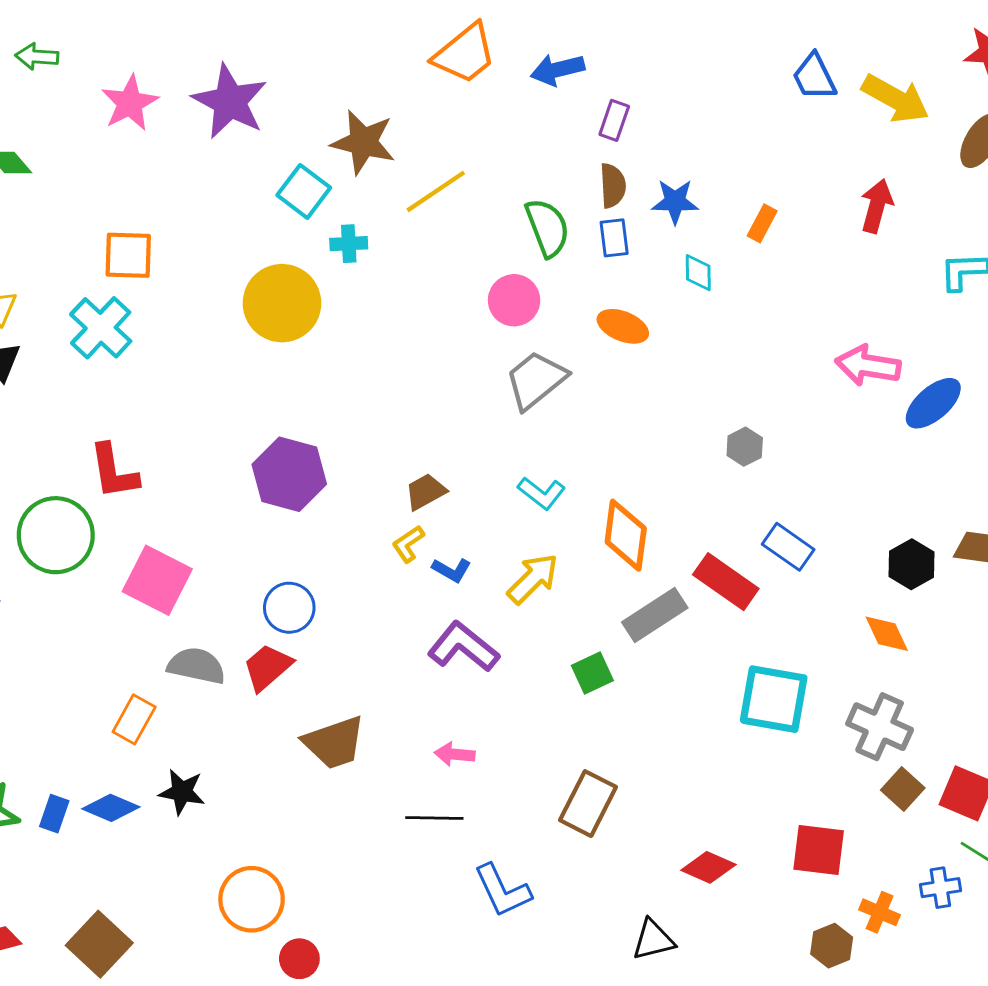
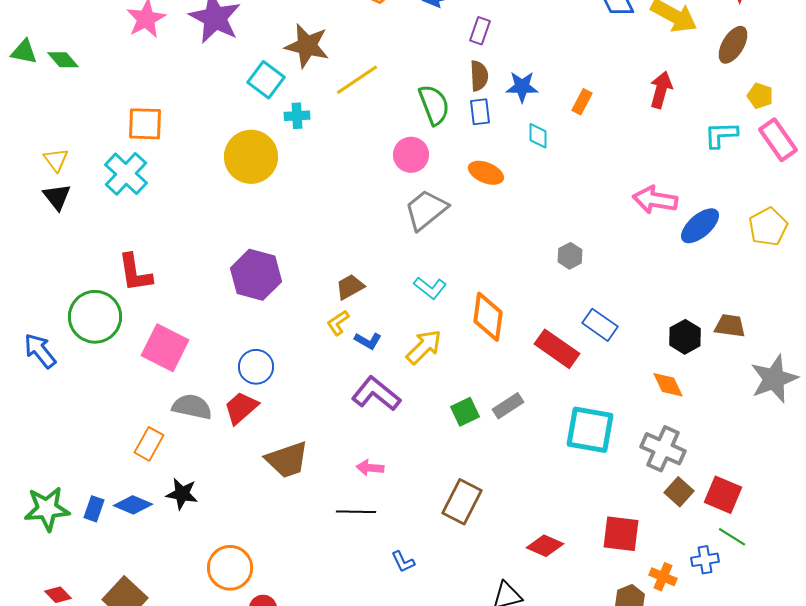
gray rectangle: (655, 615) -> (508, 406), moved, size x0.7
blue L-shape: (502, 891) -> (403, 562), size x0.6

